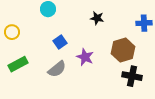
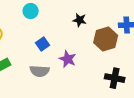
brown hexagon: (123, 50) -> (106, 39), moved
gray semicircle: (57, 69) -> (40, 71), turned 42

